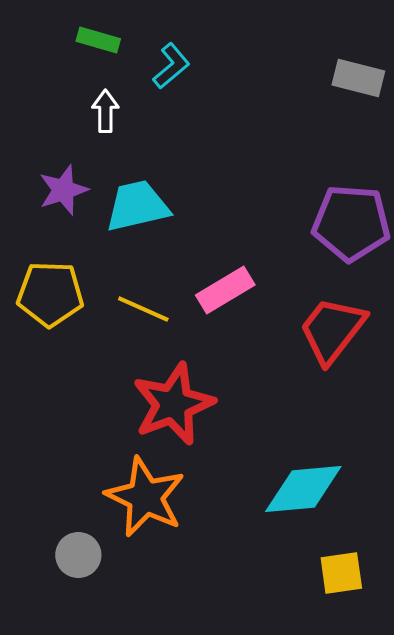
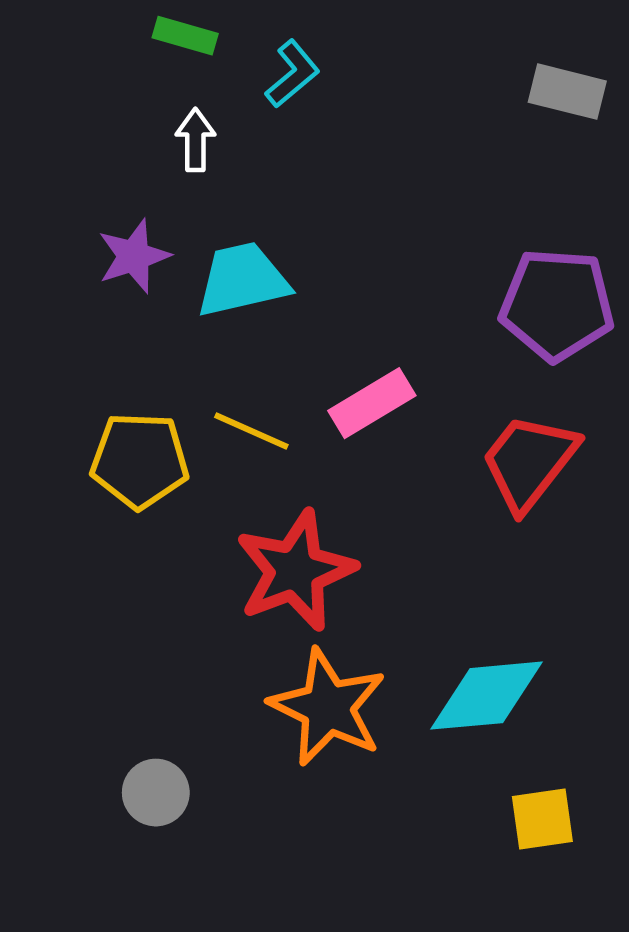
yellow pentagon: (50, 294) -> (140, 460), moved
orange star: (145, 497) -> (328, 707), moved

